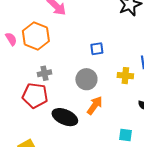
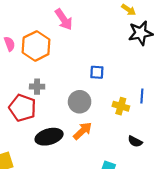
black ellipse: (65, 117) -> (49, 137), turned -50

